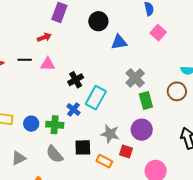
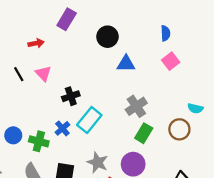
red arrow: (44, 37) -> (36, 43), moved
black line: (25, 60) -> (19, 74), moved, turned 48
pink triangle: (48, 64) -> (43, 73), turned 35
green rectangle: (146, 101) -> (144, 133), turned 36

